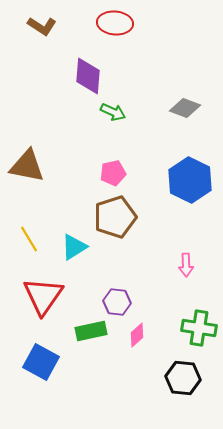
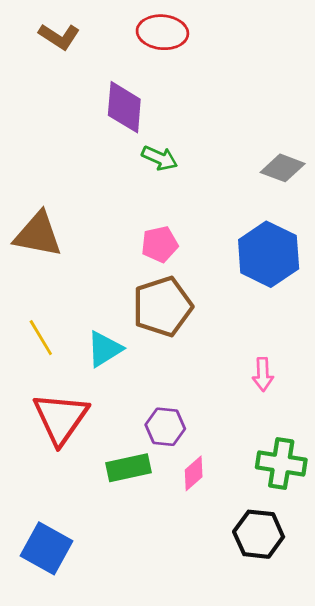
gray diamond: (185, 108) -> (283, 168), moved
blue square: (41, 362) -> (46, 548), moved

